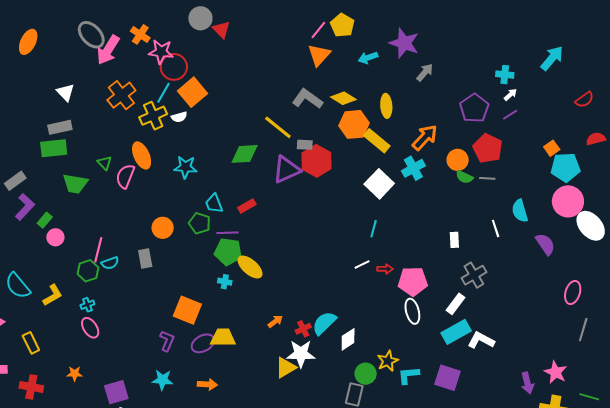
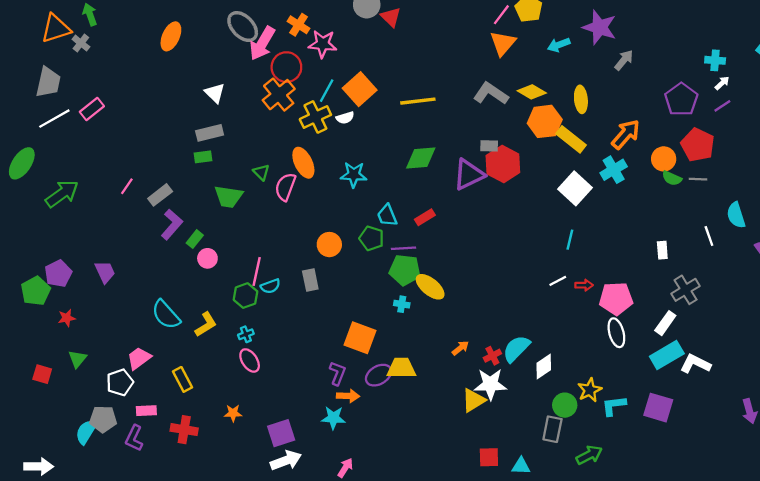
red circle: (174, 67) -> (286, 67), moved
yellow line: (278, 127) -> (418, 101), moved, turned -44
green rectangle: (54, 148) -> (203, 157), size x0.6
orange arrow: (207, 384) -> (348, 396), moved

